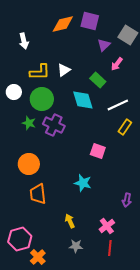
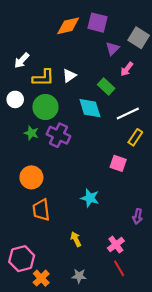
white arrow: (24, 41) -> (22, 60), moved, turned 56
pink square: (98, 151) -> (118, 163), moved
gray star: (76, 246) -> (79, 276), moved
red line: (110, 248) -> (119, 268), turned -35

